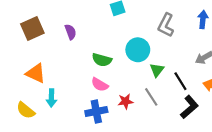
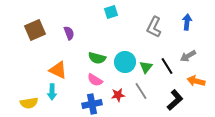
cyan circle: (138, 50) -> (125, 62), moved
orange triangle: (36, 73) -> (58, 70), moved
black line: (180, 81) -> (167, 66), moved
yellow semicircle: (26, 110) -> (29, 103), turned -48

